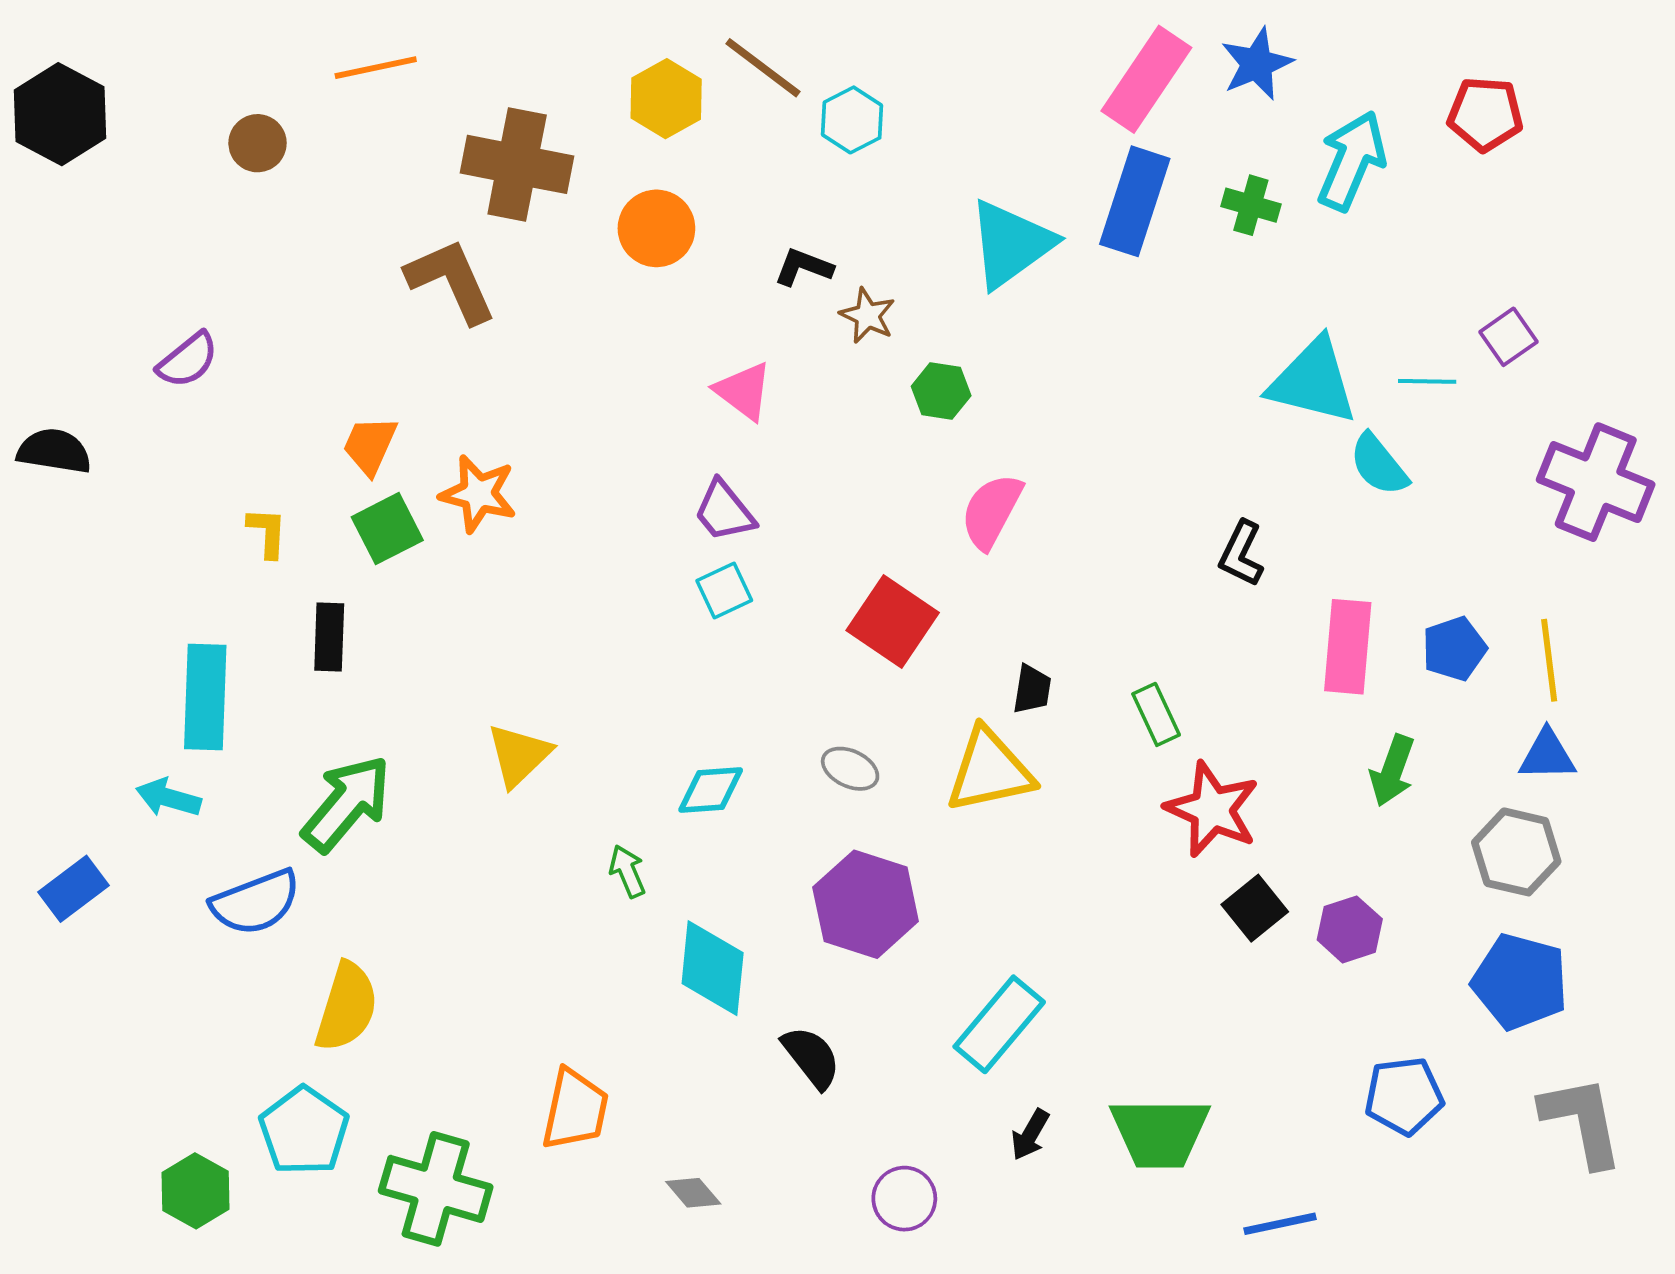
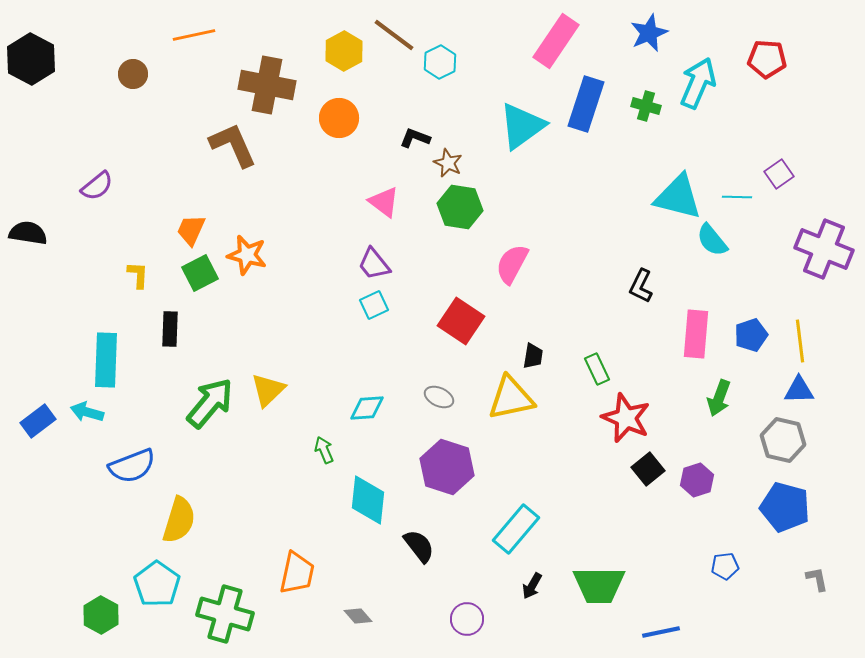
pink rectangle: (1146, 79) -> (556, 41), moved
green hexagon: (941, 391) -> (460, 207), moved, size x1.5
green arrow: (347, 804) -> (210, 403), moved
blue rectangle: (74, 889) -> (38, 421), moved
blue pentagon: (1404, 1096) -> (725, 566), size x0.7
gray L-shape: (1582, 1121) -> (817, 579), size x0.5

